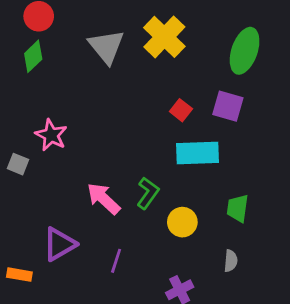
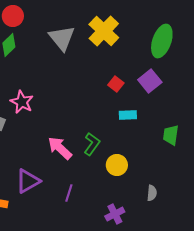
purple square: (228, 106) -> (150, 81), turned 35
cyan rectangle: (198, 153) -> (128, 115), size x0.6
green trapezoid: (238, 208) -> (171, 135), moved

